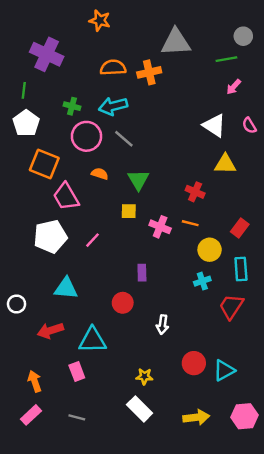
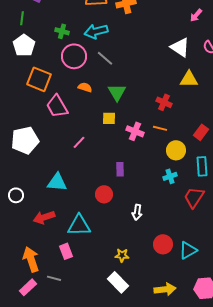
white pentagon: (50, 236) -> (25, 140), moved
orange arrow: (35, 381) -> (31, 259), size x1.4
gray line: (77, 417) -> (54, 278), moved

